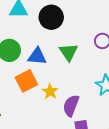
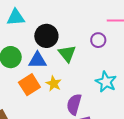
black circle: (51, 17) -> (46, 36), moved
yellow star: (50, 91) -> (54, 84), moved

